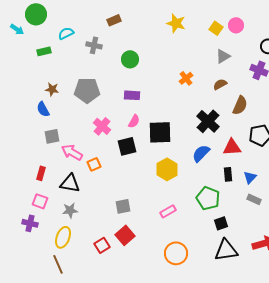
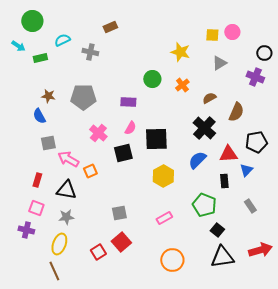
yellow star: (176, 23) -> (180, 52), moved
yellow square: (216, 28) -> (212, 35), turned -32
cyan arrow: (17, 29) -> (18, 46), moved
green circle: (130, 59) -> (152, 79), moved
brown semicircle: (220, 84) -> (209, 98), moved
blue triangle: (250, 177) -> (246, 170), moved
gray rectangle: (254, 199) -> (250, 206), turned 32
black square: (221, 223) -> (217, 230), turned -32

